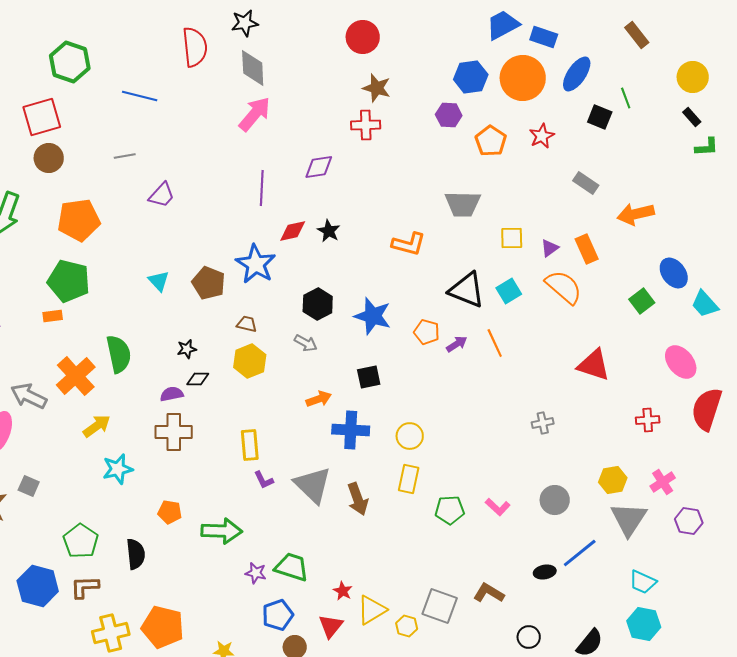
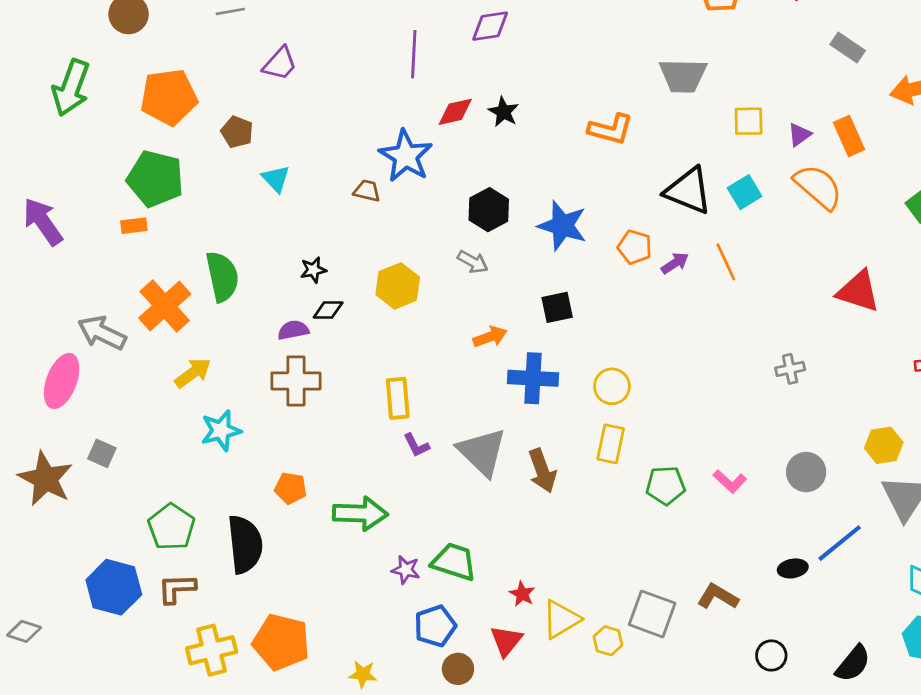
brown pentagon: (209, 283) -> (237, 132), moved, size x0.7
brown trapezoid: (247, 324) -> (367, 191), moved
black semicircle: (136, 554) -> (245, 544), size x1.4

